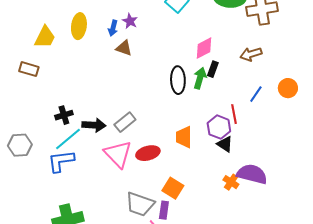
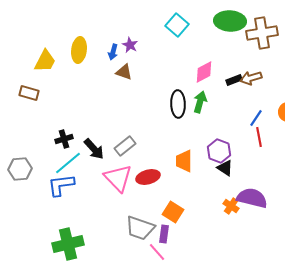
black rectangle: (213, 69) -> (234, 80), moved, turned 49
red line: (234, 114) -> (259, 137), moved
black arrow: (94, 125) -> (94, 149), turned 45

